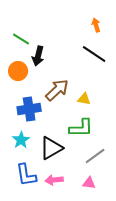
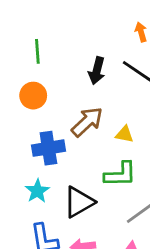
green line: (21, 39) -> (37, 51), turned 54
black arrow: (38, 56) -> (97, 71), moved

